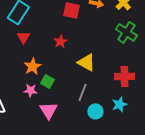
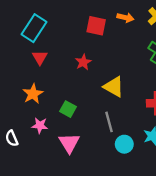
orange star: (32, 66) -> (33, 94), moved
pink star: (30, 90) -> (40, 125), moved
gray line: (82, 92) -> (109, 122), turned -36

